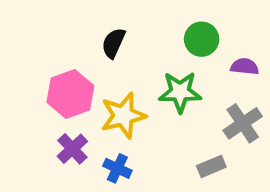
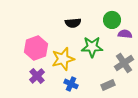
green circle: (202, 39) -> (112, 20), moved
black semicircle: (113, 43) -> (73, 23), moved, turned -119
blue cross: (117, 168) -> (71, 84), moved

